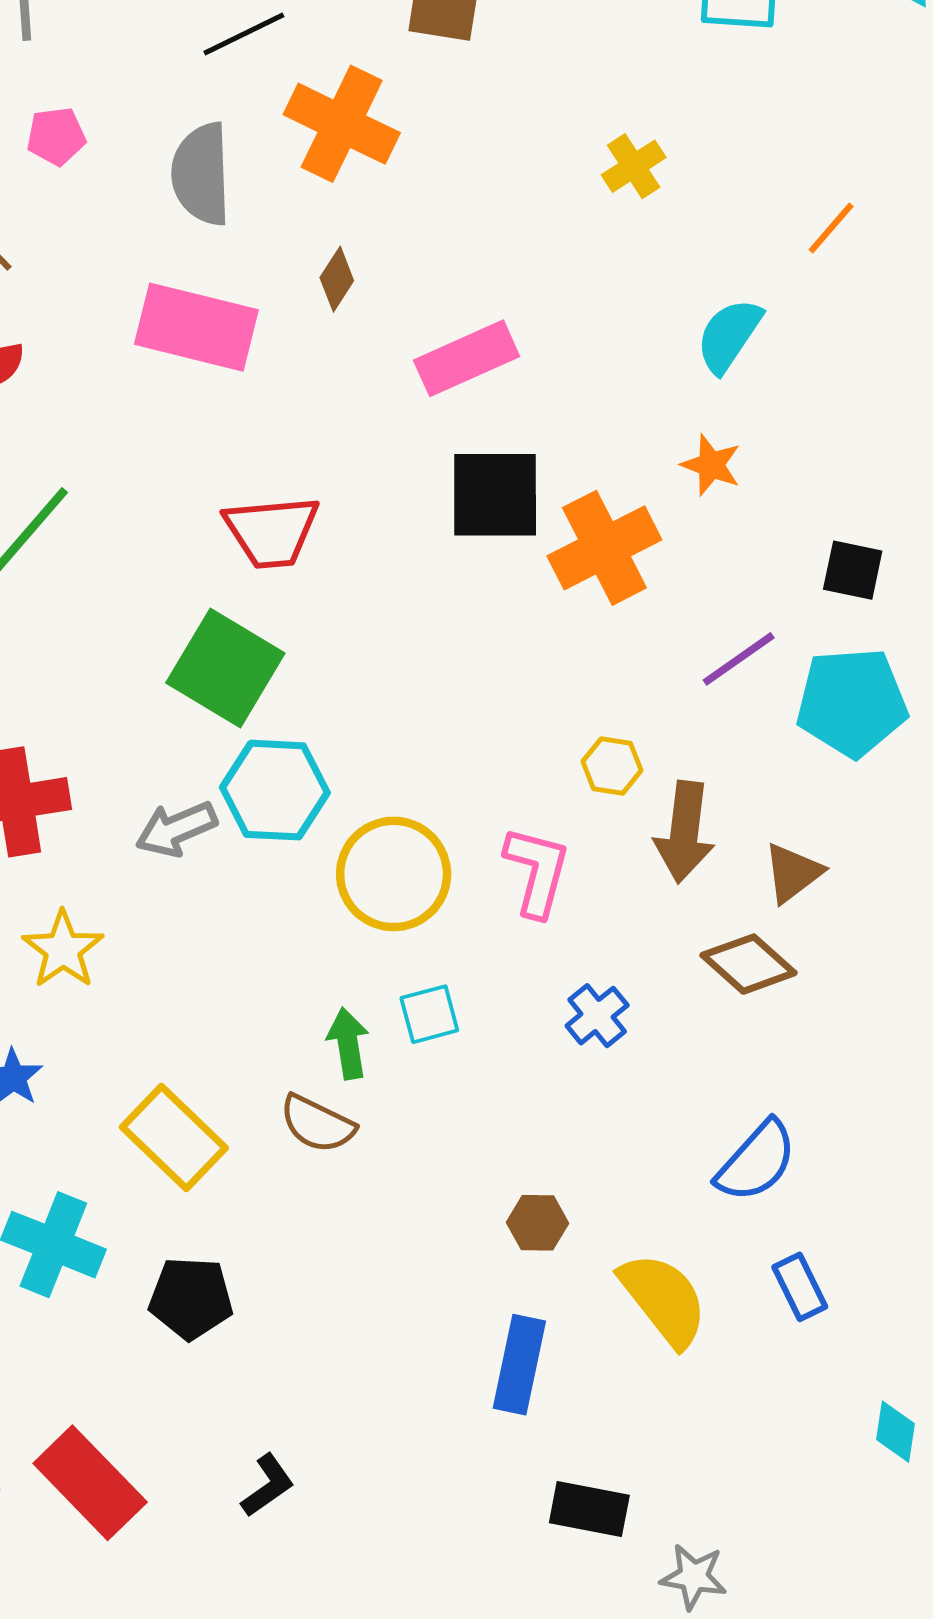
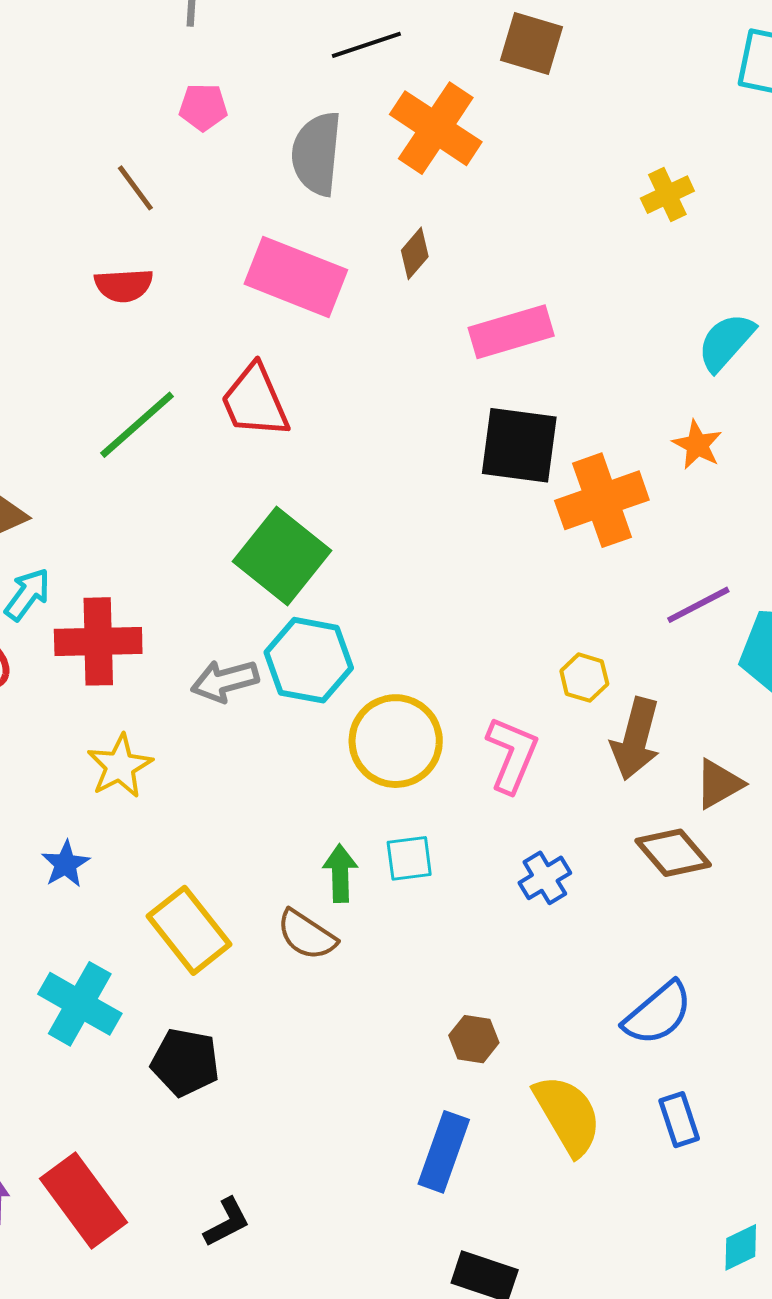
red trapezoid: (272, 532) -> (255, 401), moved, turned 64
cyan diamond: (895, 1432) -> (741, 1247), turned 48

